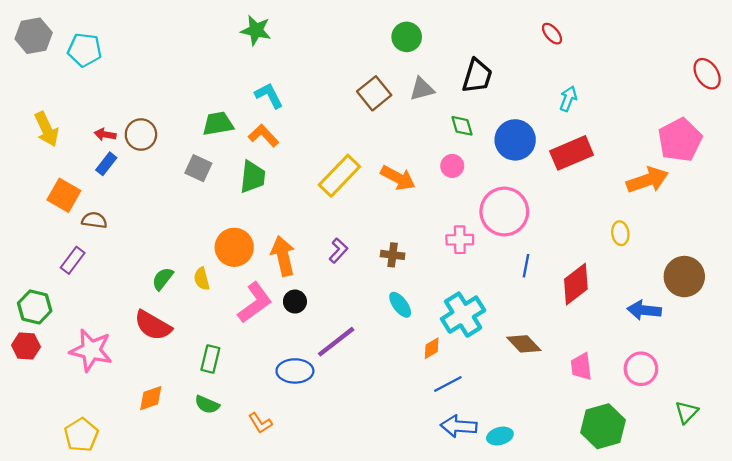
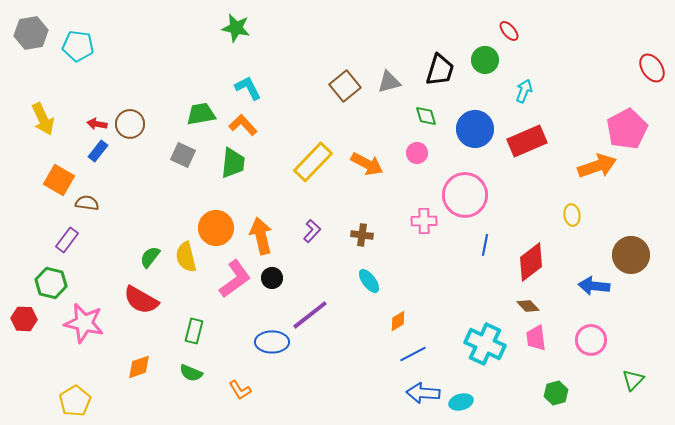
green circle: (407, 37) -> (485, 60), moved
yellow semicircle: (202, 279) -> (186, 257), size x1.4
green hexagon: (35, 307) -> (51, 283), moved
cyan cross: (463, 315) -> (485, 344), moved, turned -33
brown diamond: (524, 344) -> (528, 306), moved, size x0.7
green hexagon: (603, 426) -> (556, 393), size x0.6

